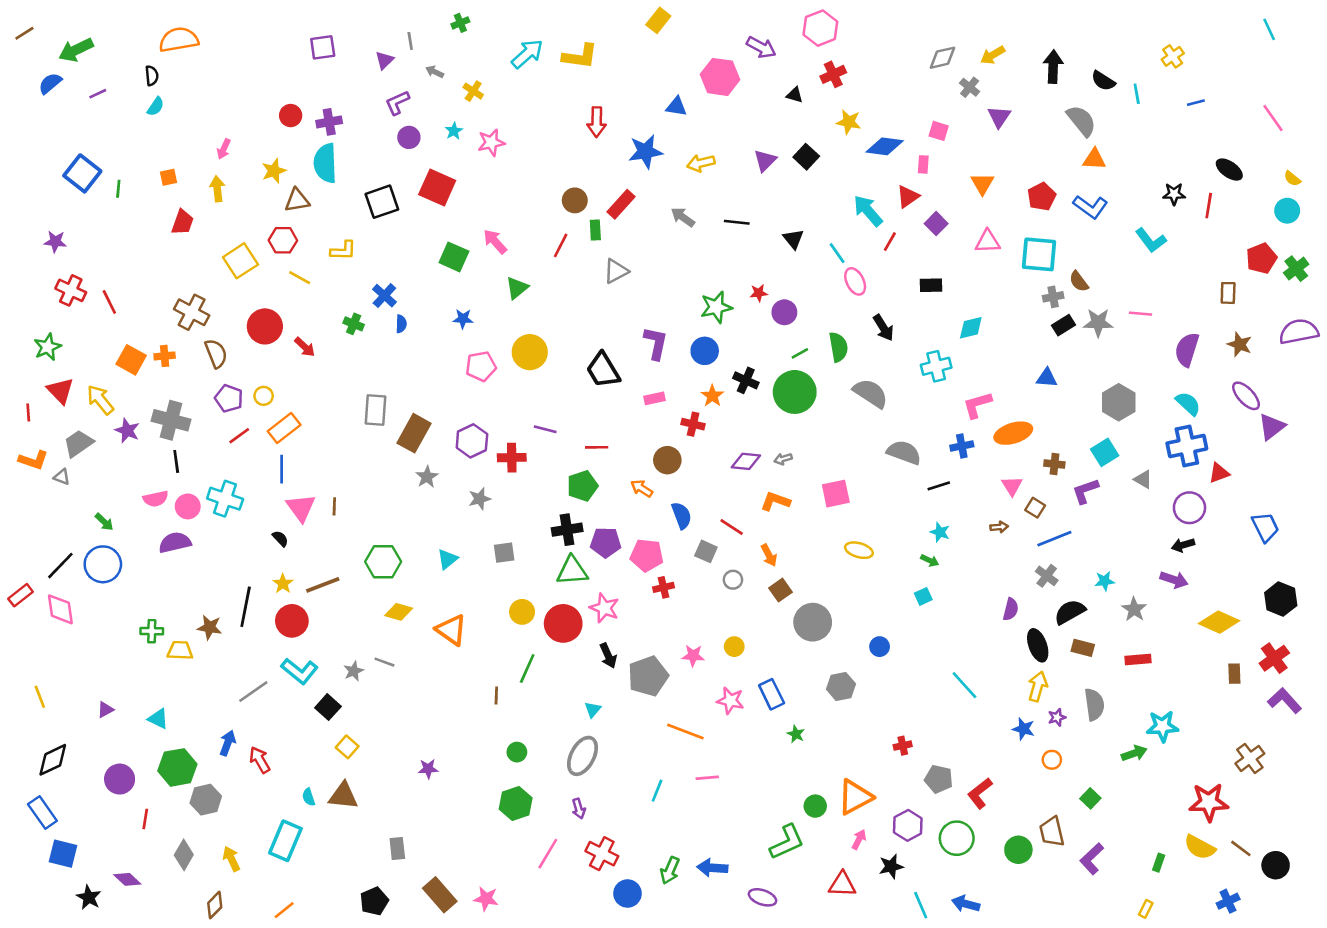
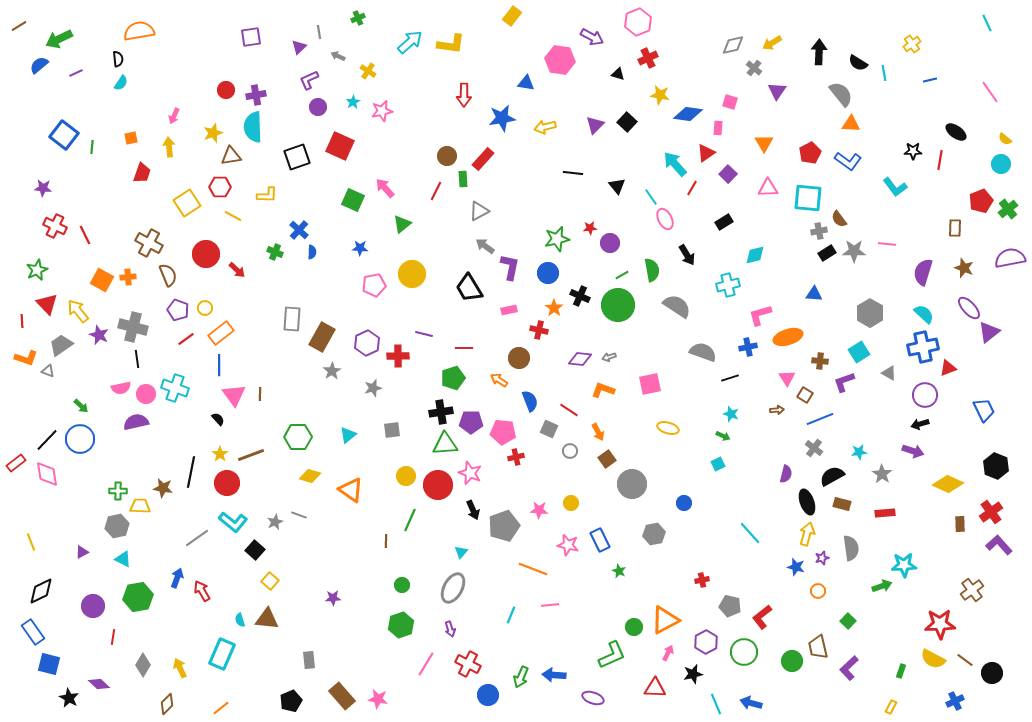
gray arrow: (683, 217) -> (485, 246), moved
black rectangle: (931, 285) -> (724, 222), turned -30
gray hexagon: (206, 800) -> (117, 526), moved

